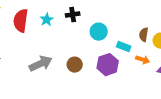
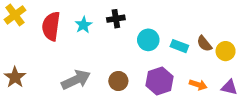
brown semicircle: (144, 35) -> (204, 44), turned -48
cyan rectangle: (124, 47) -> (179, 46), moved
orange arrow: (143, 60) -> (198, 85), moved

